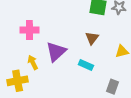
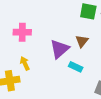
purple triangle: (56, 52) -> (59, 49), moved

